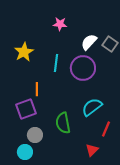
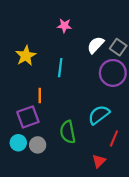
purple circle: (83, 68) -> (113, 73), moved
cyan circle: (25, 152) -> (18, 143), moved

